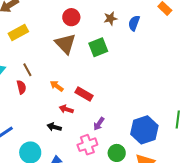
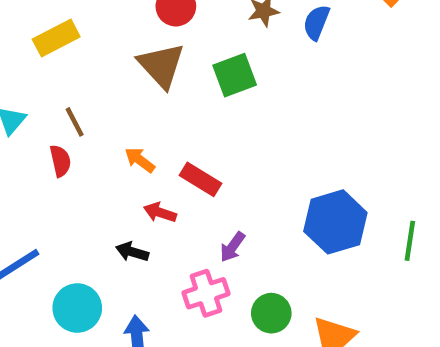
blue hexagon: (144, 130) -> (335, 222), moved

